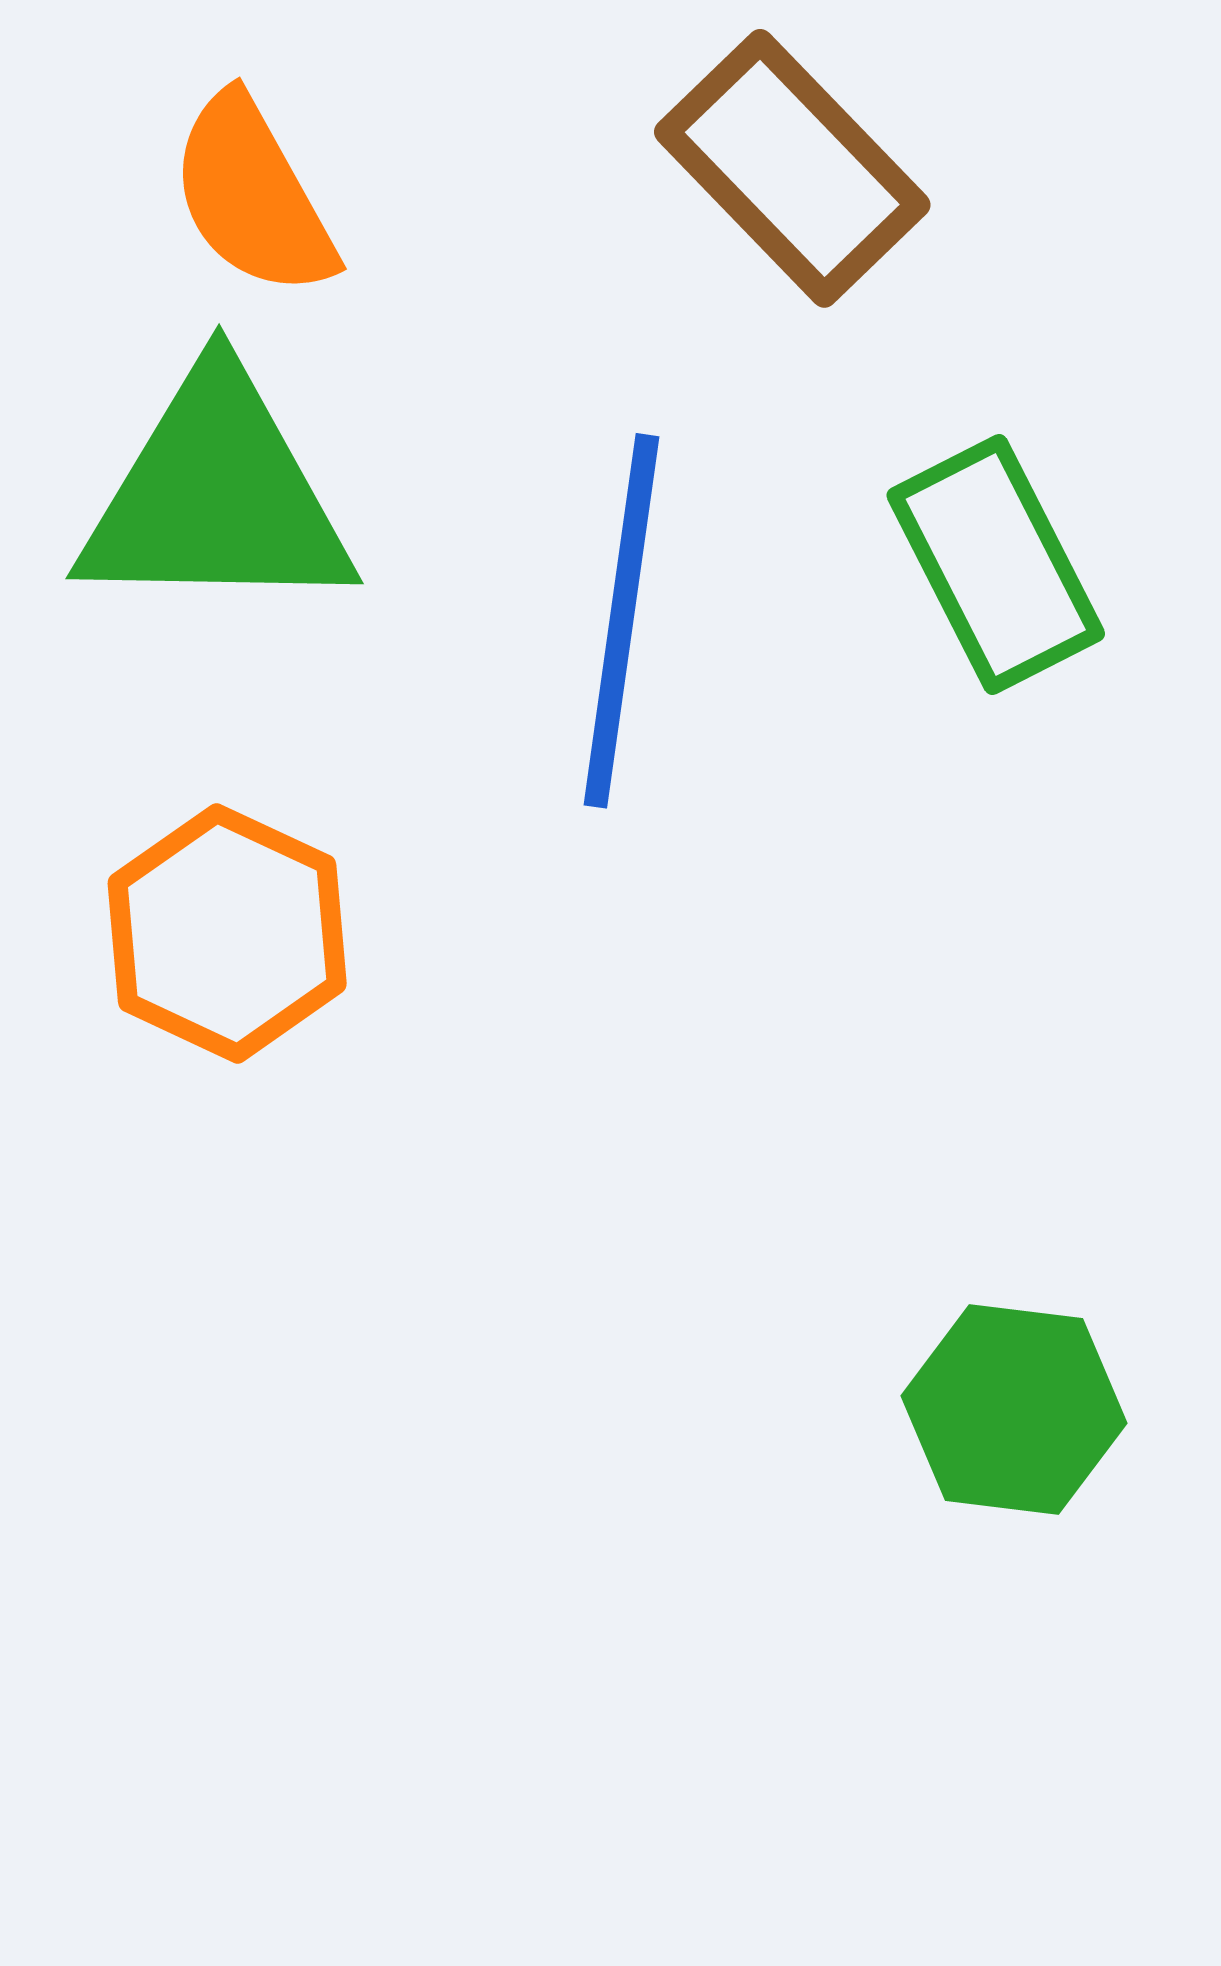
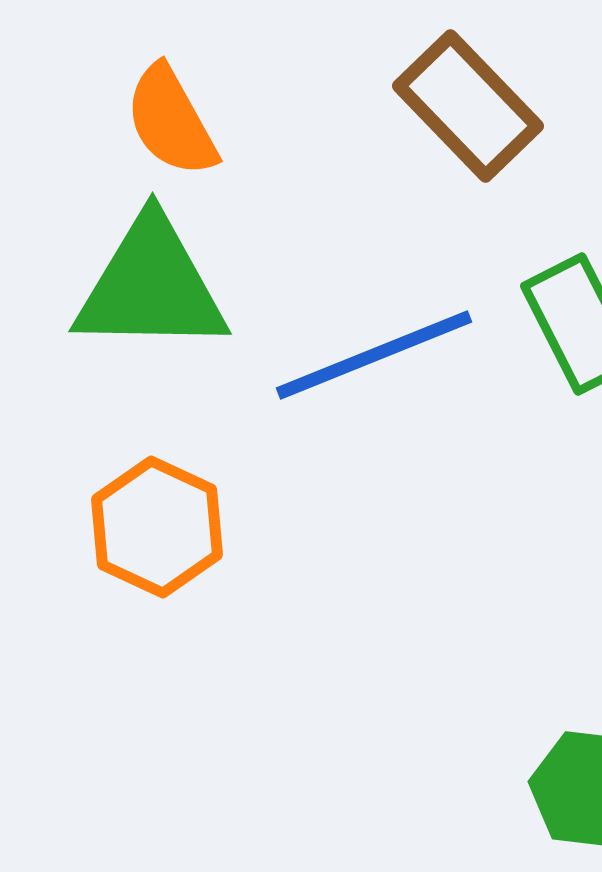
blue line: (621, 621) -> (374, 355), turned 60

